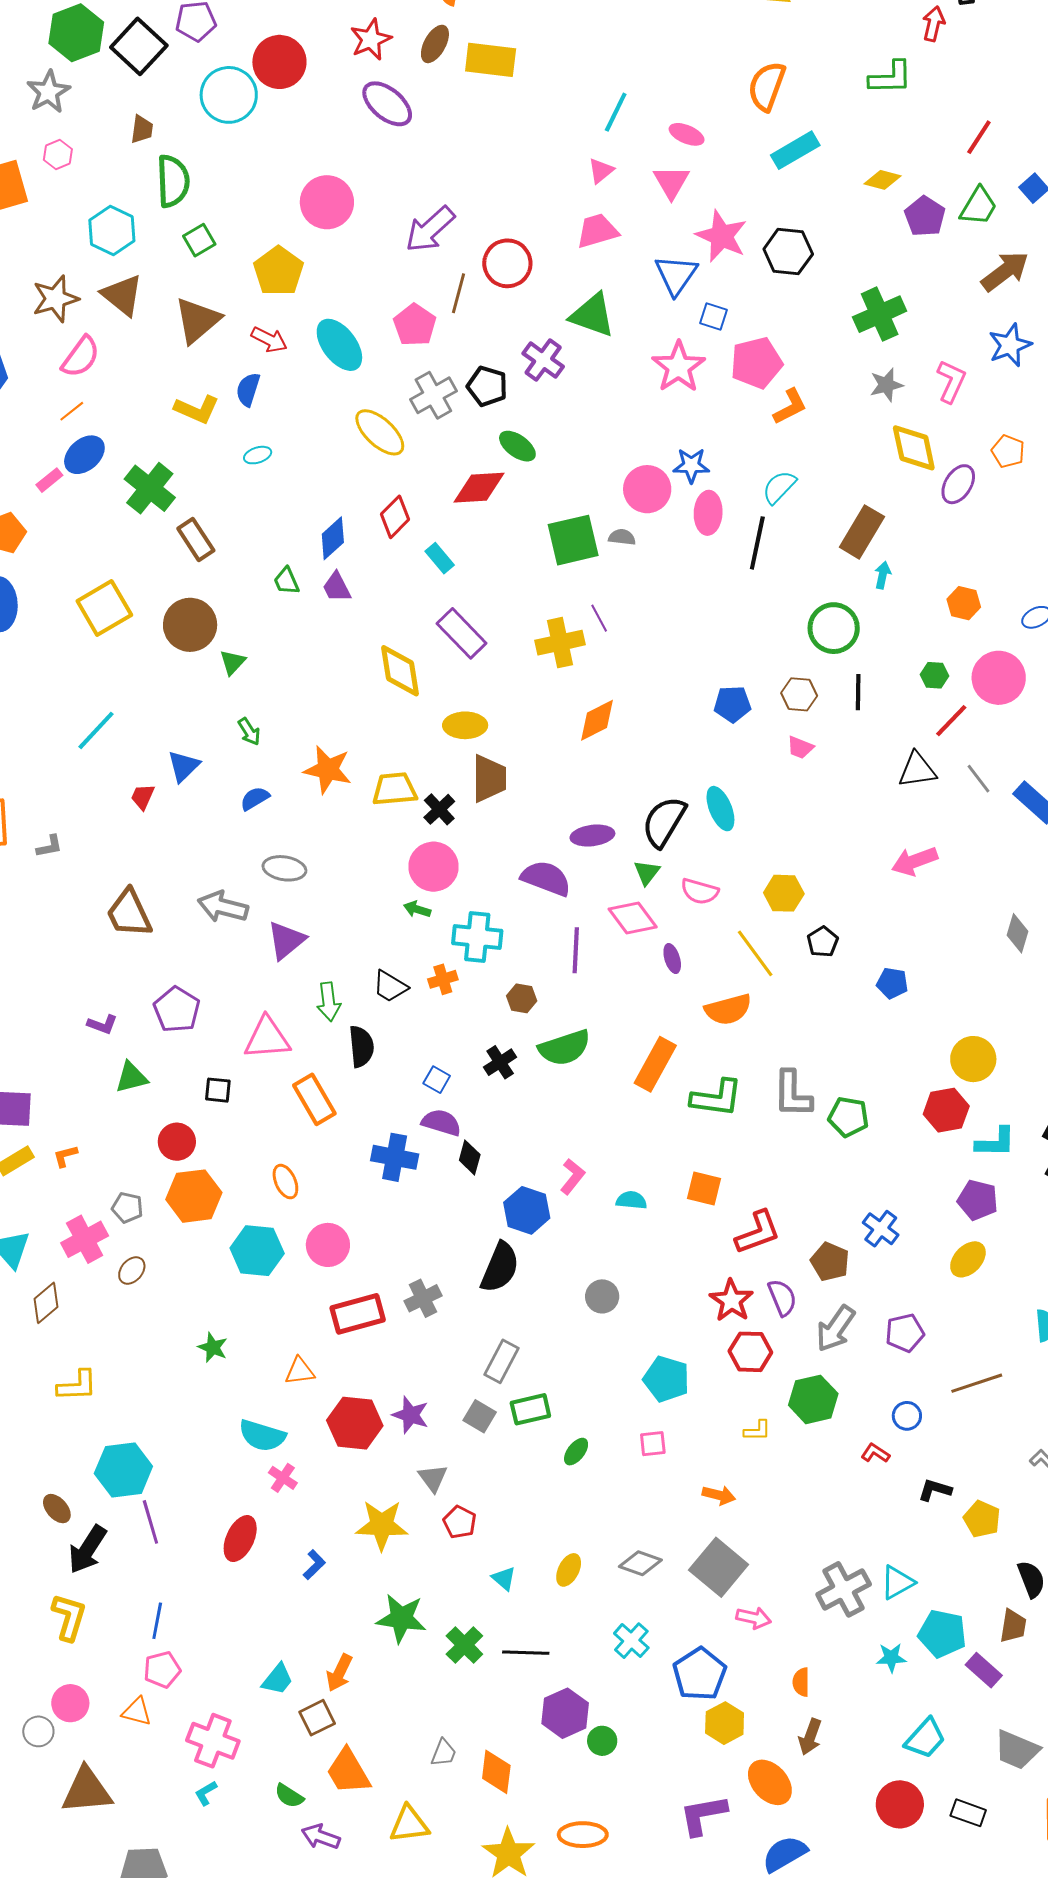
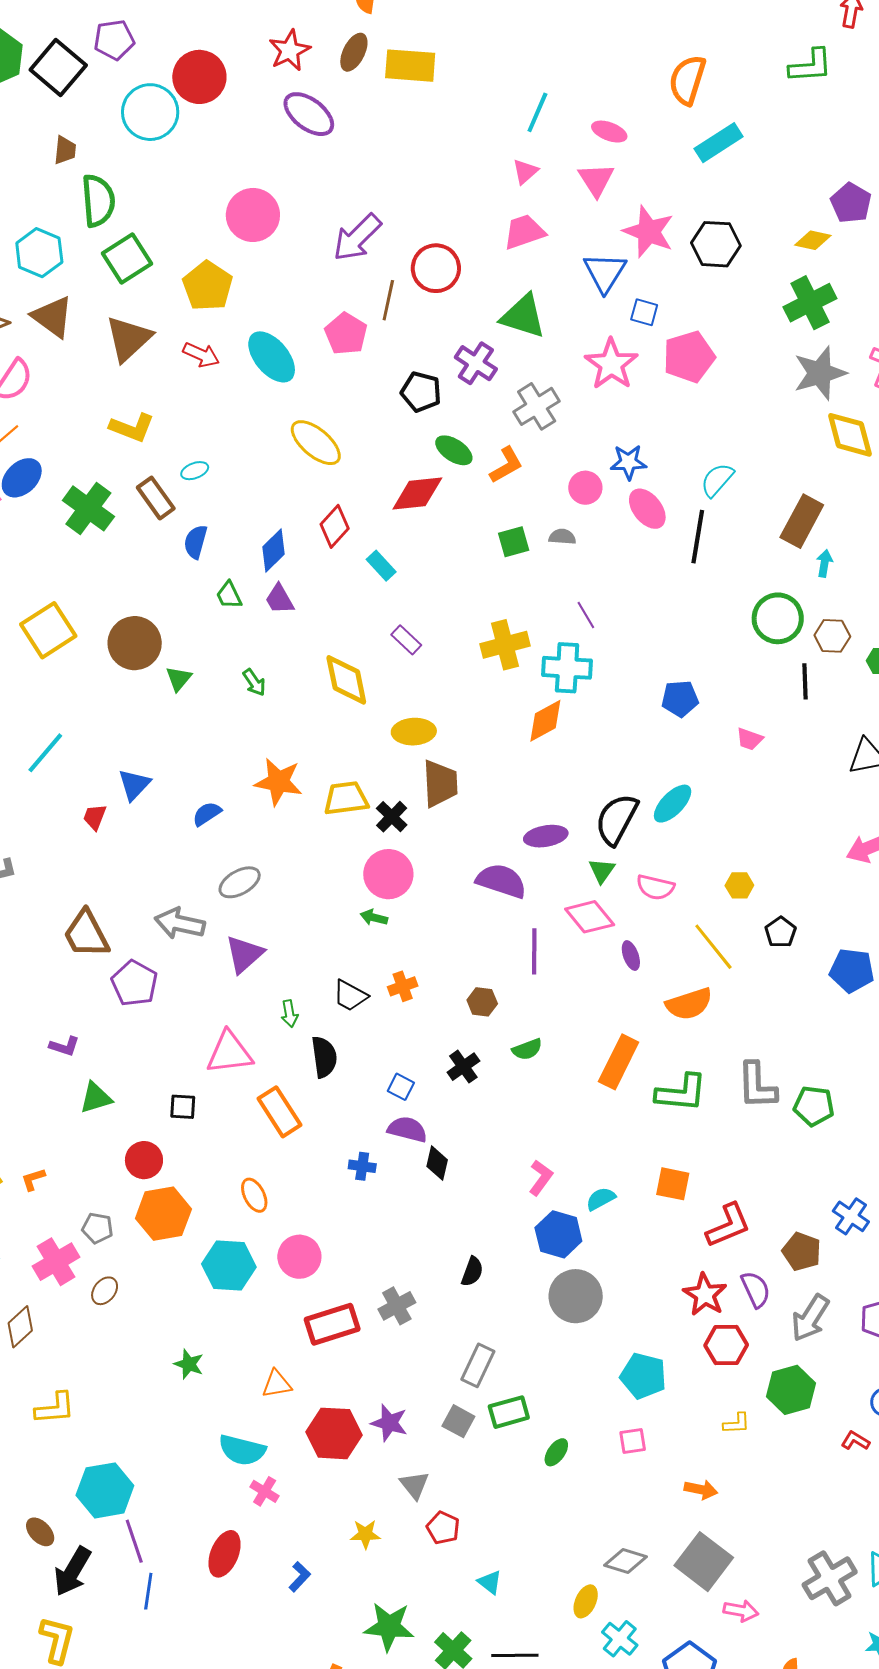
yellow diamond: (882, 180) -> (813, 240), moved
green square: (199, 240) -> (127, 258), size x1.5
gray star: (886, 385) -> (820, 373), size x1.6
blue semicircle: (248, 389) -> (195, 542), moved
gray cross: (433, 395) -> (537, 406), moved
orange L-shape: (790, 407) -> (506, 465), moved
pink circle: (647, 489) -> (585, 488), size x0.7
pink ellipse: (708, 513) -> (647, 509), turned -39
brown rectangle: (196, 540) -> (156, 498), moved
green square: (573, 540) -> (514, 542), size x0.6
purple line: (599, 618) -> (586, 615), moved
purple rectangle: (462, 633) -> (406, 640), size x0.6
brown hexagon: (799, 694) -> (832, 636), moved
green arrow: (249, 732) -> (254, 682), moved
cyan ellipse: (720, 809) -> (673, 804), turned 69
gray ellipse: (284, 868) -> (240, 882), turned -36
yellow hexagon: (784, 893) -> (739, 885), size x0.7
cyan cross: (477, 937) -> (567, 668), moved
blue pentagon: (892, 983) -> (852, 970), size x1.4
green arrow: (329, 1002) -> (289, 1014), size x0.7
purple pentagon: (177, 1010) -> (134, 983), moved
green semicircle: (565, 1048) -> (527, 1049), size x0.6
blue cross: (395, 1157) -> (362, 1166), size x0.6
cyan semicircle: (631, 1200) -> (601, 1199), turned -32
blue hexagon: (527, 1210) -> (558, 1234), moved
black semicircle: (500, 1267) -> (472, 1272), size x0.6
gray circle: (602, 1296) -> (576, 1296), size x1.6
yellow star: (382, 1525) -> (365, 1534), size x0.6
yellow ellipse: (569, 1570) -> (586, 1601), moved
blue line: (157, 1621) -> (148, 1591), moved

